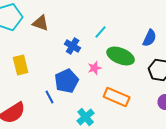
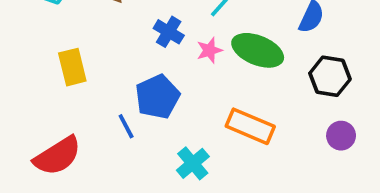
pink star: (95, 68) -> (209, 50), moved

